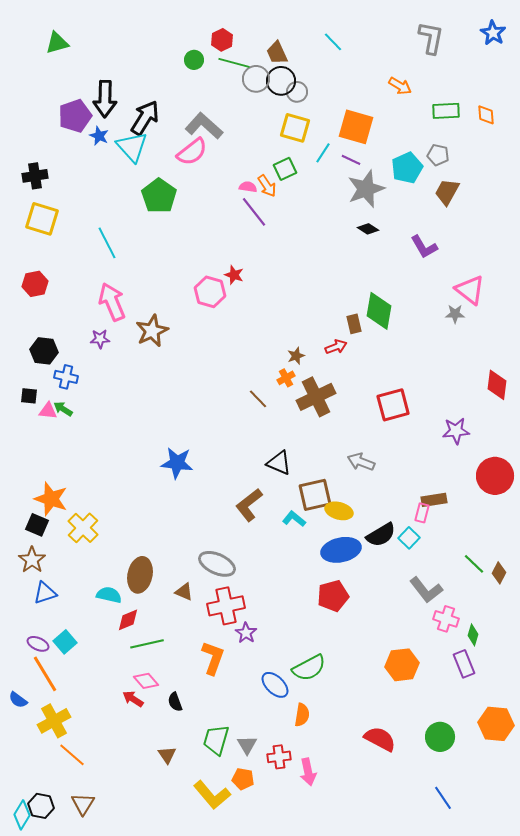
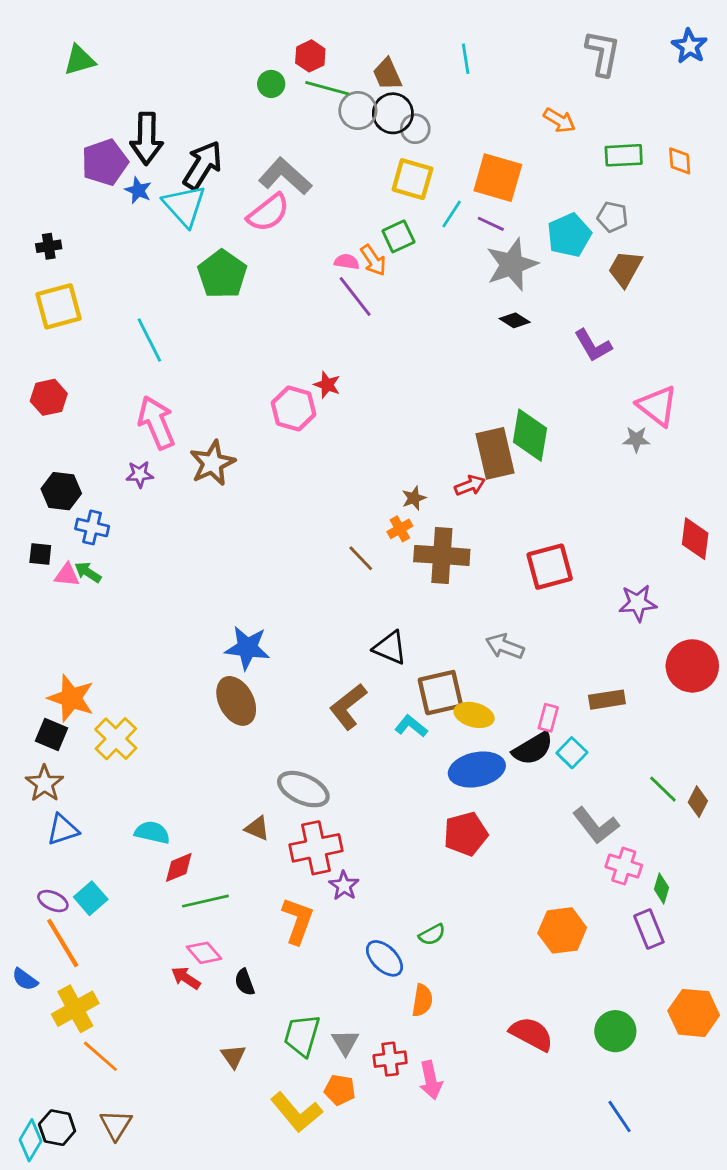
cyan line: (333, 42) -> (466, 59), turned 35
black cross: (35, 176) -> (49, 246), size x0.7
yellow square: (42, 219) -> (58, 306), turned -32
brown rectangle: (354, 324) -> (495, 453), size x1.8
brown cross: (316, 397) -> (442, 555), turned 30
pink rectangle: (422, 513) -> (548, 718), moved
brown ellipse: (140, 575) -> (236, 701), moved, turned -40
green semicircle: (309, 668) -> (432, 935), size x0.6

